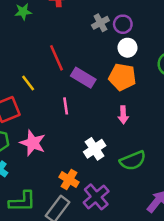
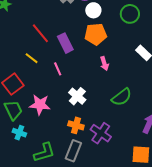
purple rectangle: (83, 78) -> (65, 43), turned 48
yellow line: (28, 83) -> (32, 58), moved
white cross: (95, 149) -> (77, 96), moved

